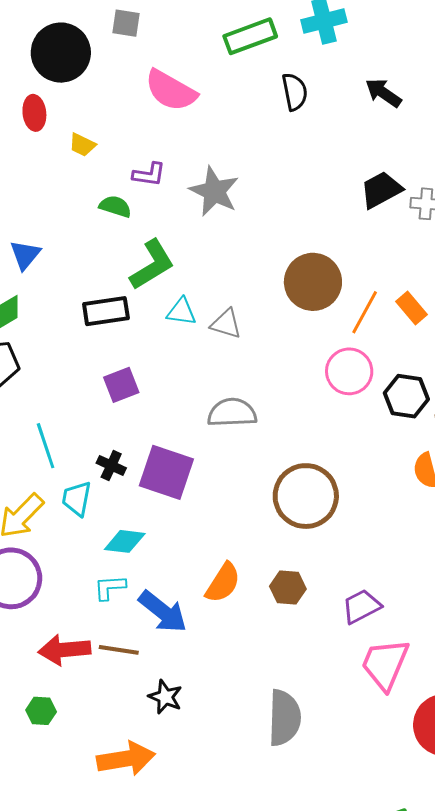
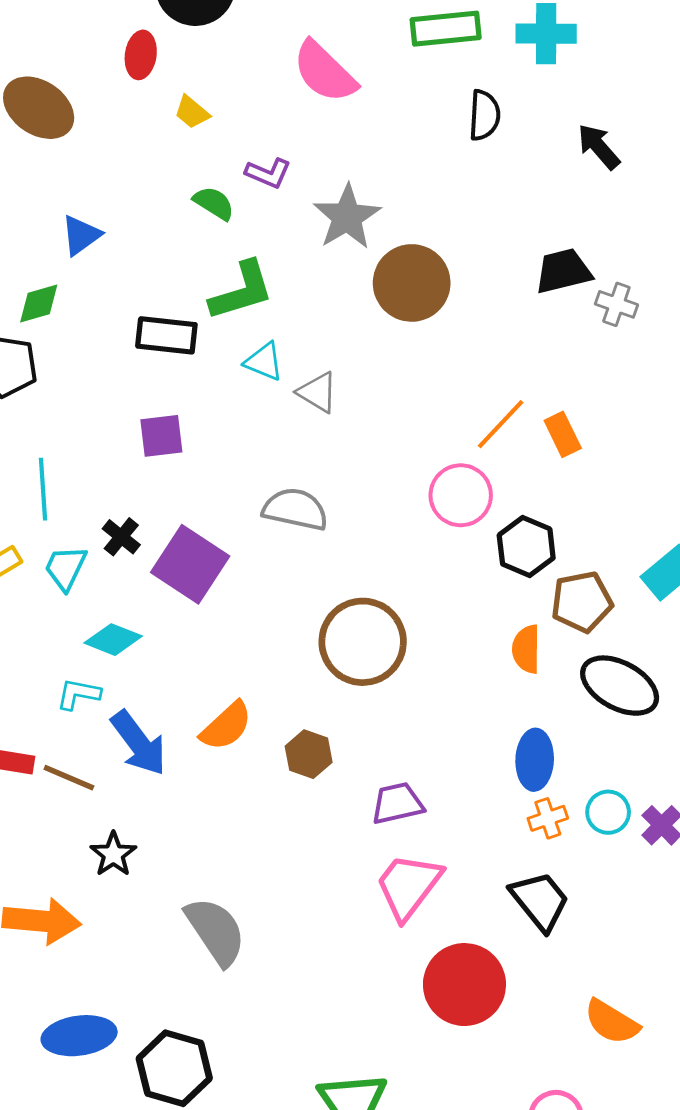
brown circle: (313, 282) -> (412, 283), moved
gray semicircle: (284, 718) -> (216, 931), moved, turned -50

